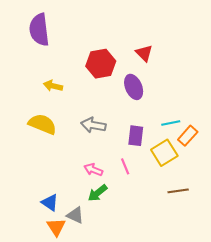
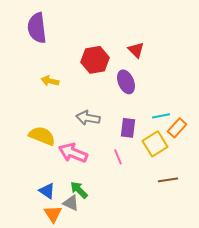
yellow semicircle: (42, 124) -> (42, 136), moved
pink arrow: (93, 170) -> (73, 153), moved, size x1.6
green arrow: (98, 193) -> (79, 190), moved, turned 84

